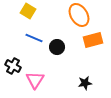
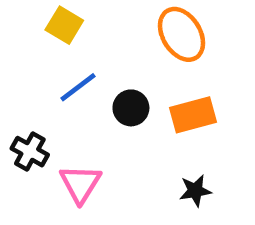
blue line: (34, 38) -> (78, 87), turned -60
orange rectangle: (93, 40) -> (193, 115), moved

